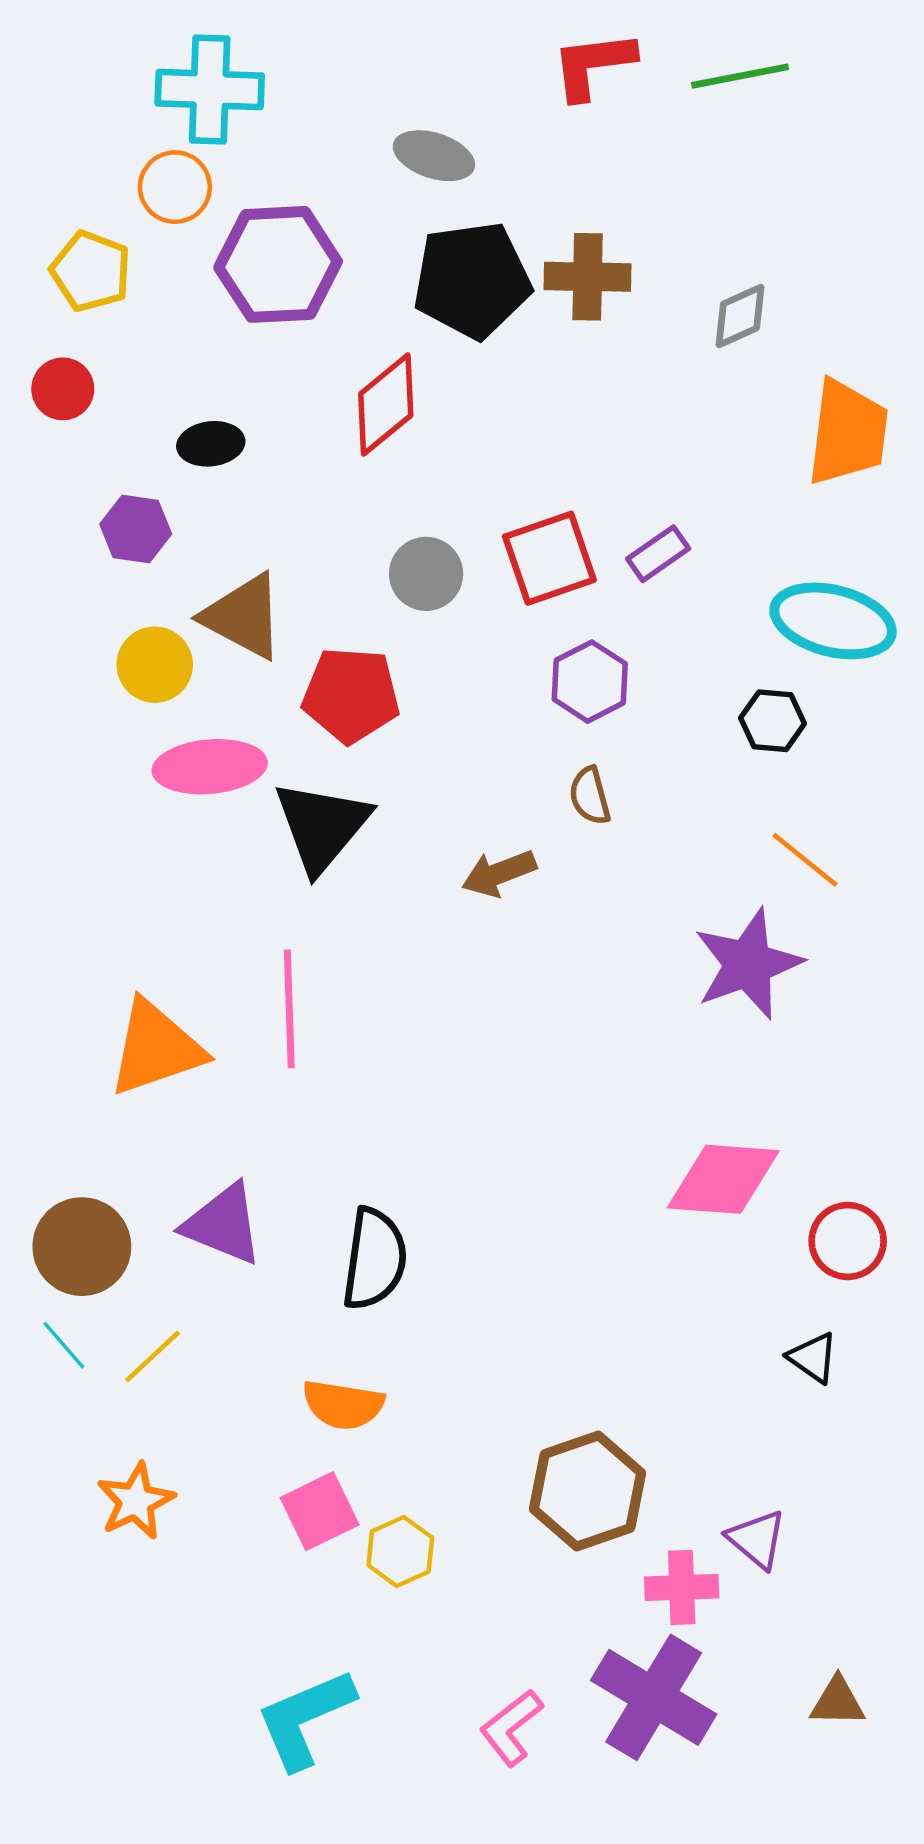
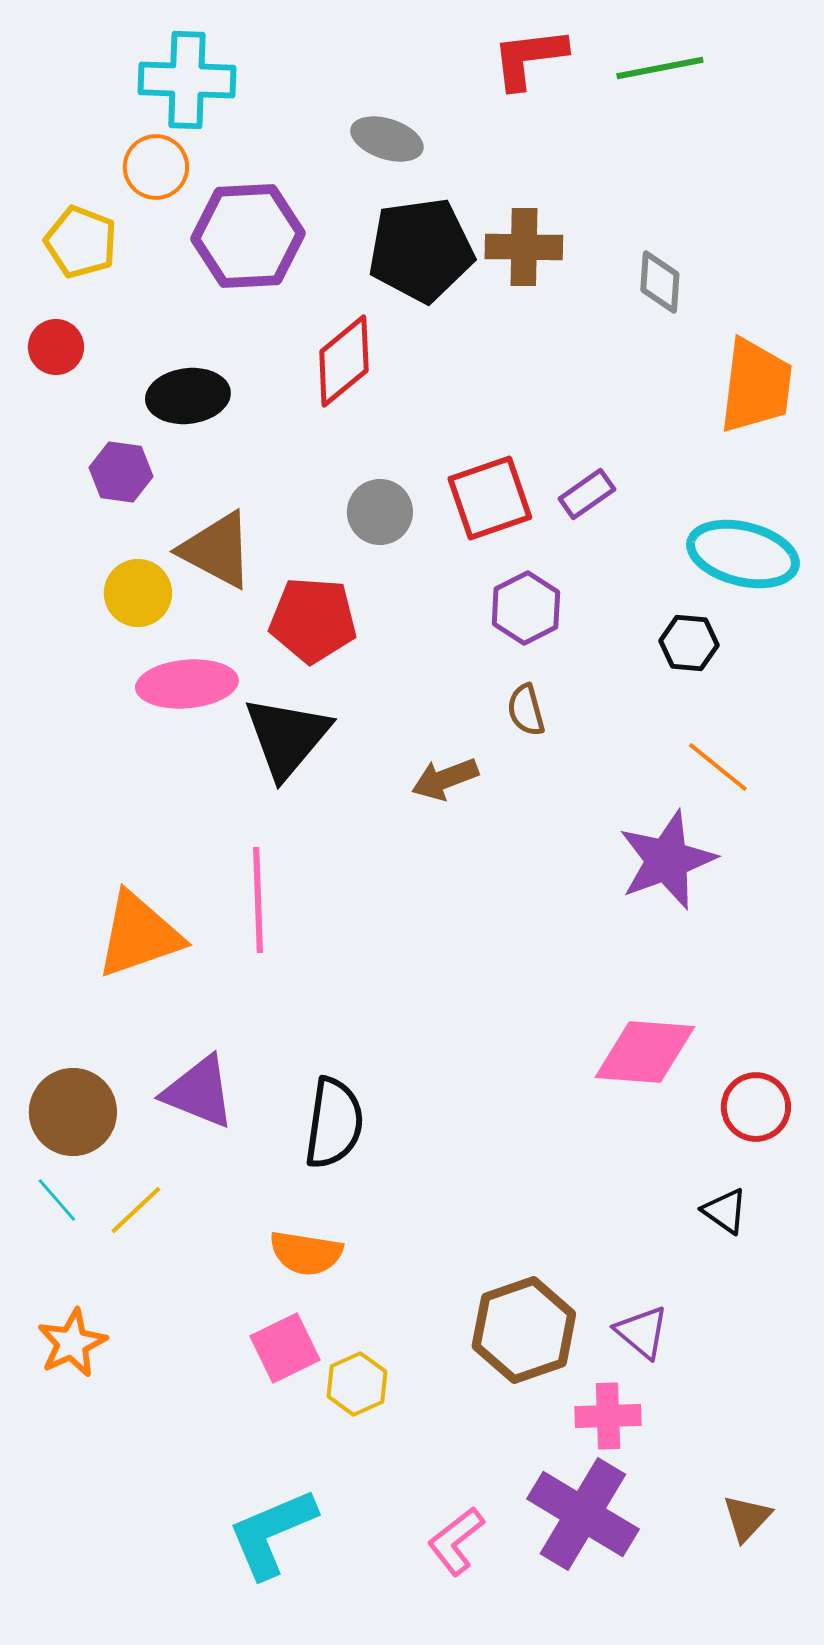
gray diamond: (740, 316) -> (660, 282), turned -62
black ellipse: (211, 444) -> (188, 396), size x1.4
orange star: (136, 1501) -> (72, 1343), moved
purple triangle: (757, 1539) -> (642, 1332), moved
brown triangle: (838, 1702) -> (747, 1518), turned -48

